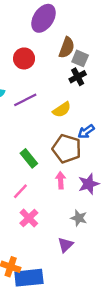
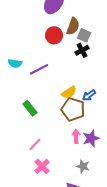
red circle: (24, 58) -> (54, 35), moved
yellow semicircle: (62, 110) -> (69, 92), moved
green rectangle: (29, 158) -> (30, 108), moved
pink arrow: (61, 180) -> (76, 136), moved

